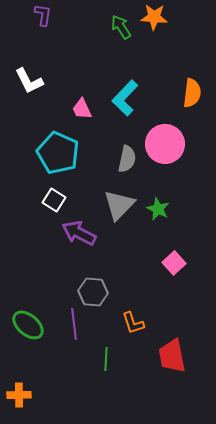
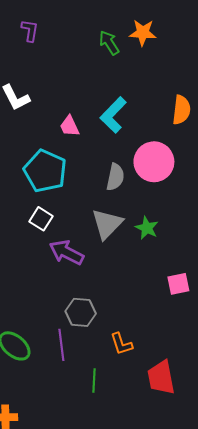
pink square: (174, 263) -> (178, 284), moved, turned 30

